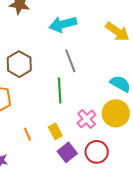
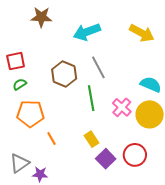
brown hexagon: (19, 64) -> (64, 74), moved
pink cross: (87, 119) -> (122, 107), moved
orange line: (28, 134) -> (51, 139), moved

